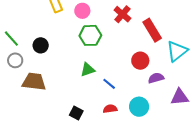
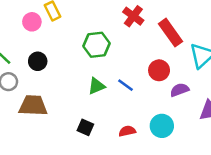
pink circle: (82, 11) -> (32, 22), moved
blue line: (109, 84) -> (125, 85), moved
black square: (76, 113) -> (85, 127), moved

